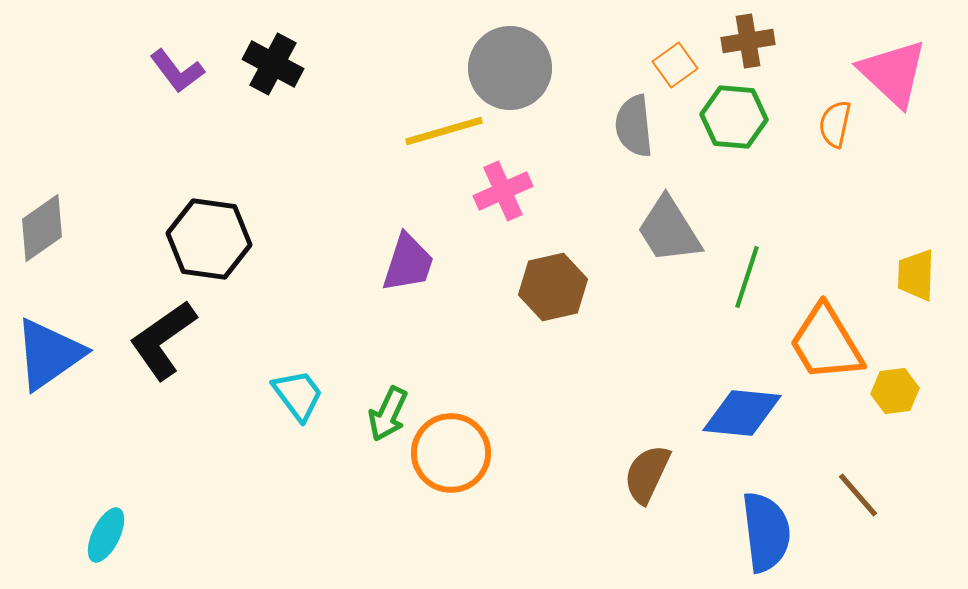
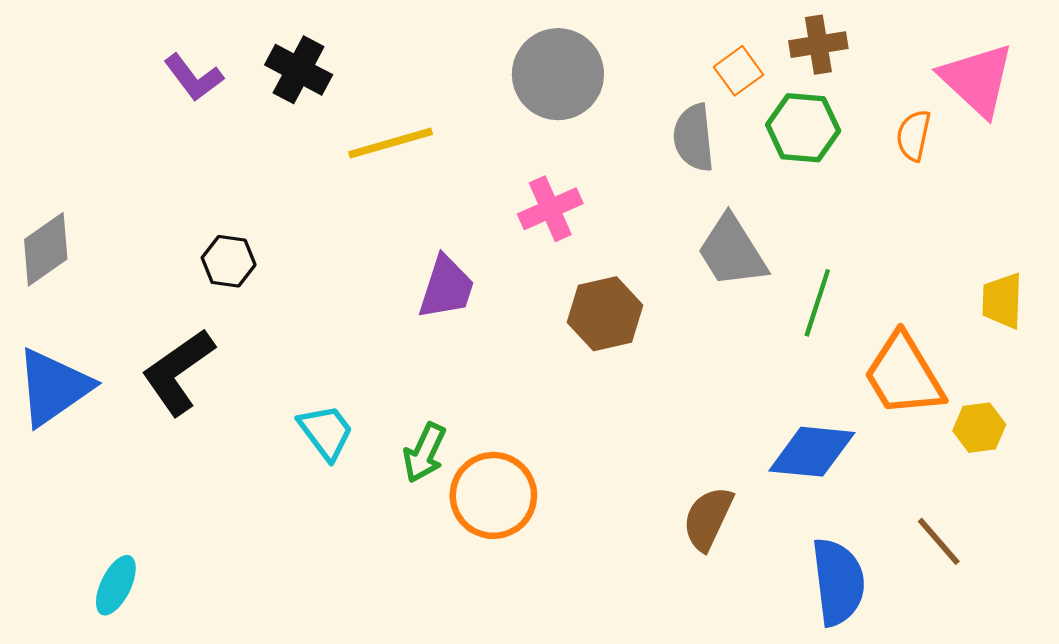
yellow line: (444, 131) -> (391, 143), moved
black hexagon: (209, 239) -> (229, 261), size x0.6

